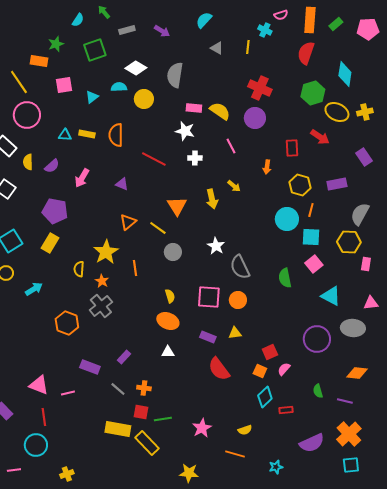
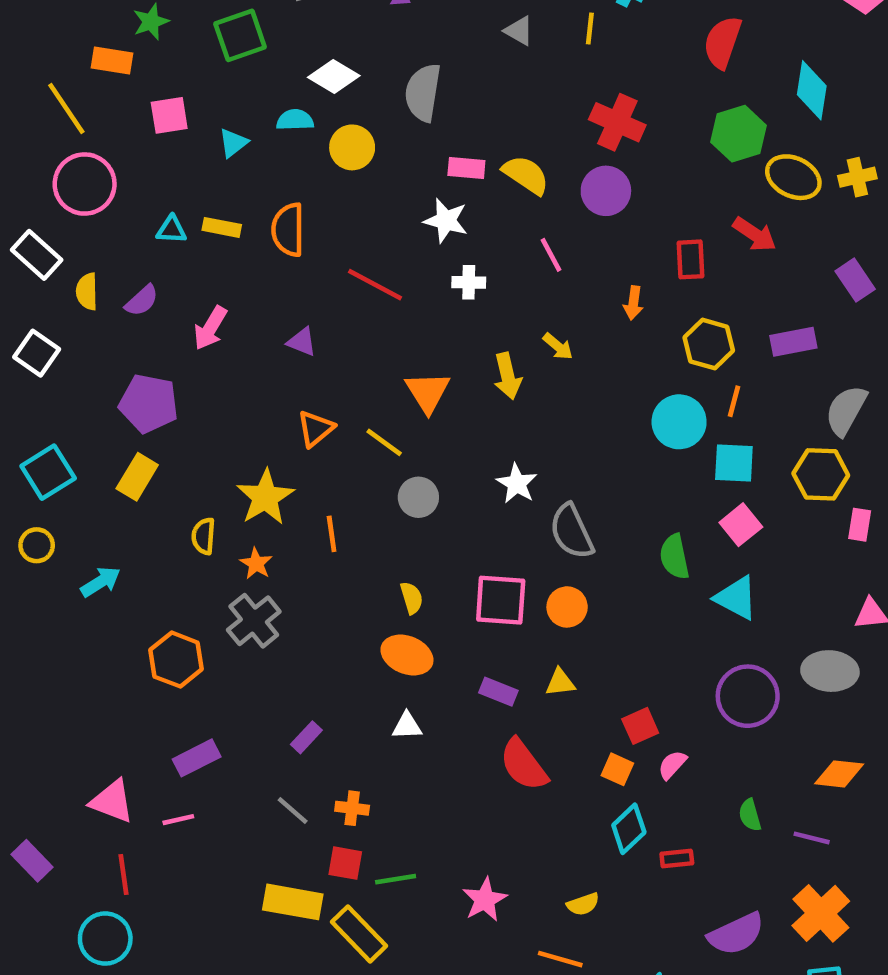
cyan triangle: (331, 296) -> (736, 598), moved
purple rectangle: (90, 367) -> (197, 758), moved, turned -48

